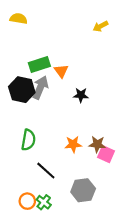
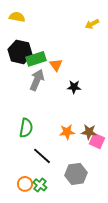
black hexagon: (22, 90) -> (20, 52), moved

